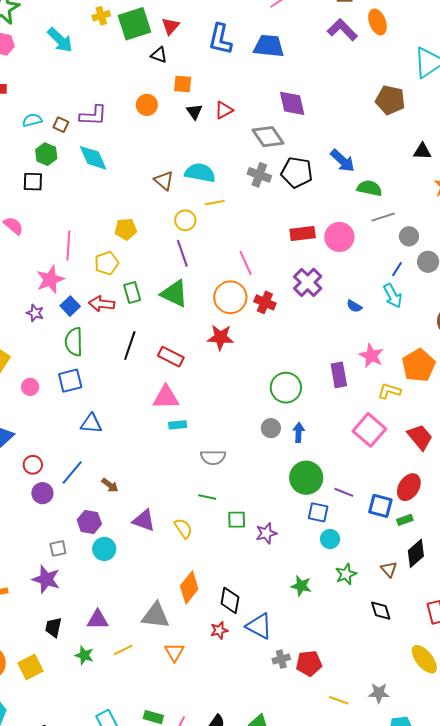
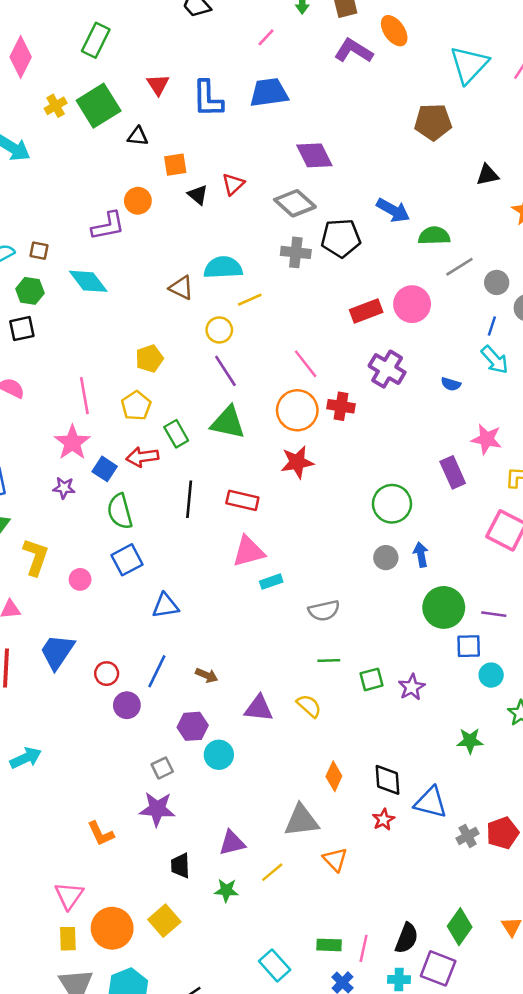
red triangle: (170, 26) -> (158, 85), moved
purple L-shape: (93, 115) -> (108, 226), moved
orange diamond: (189, 587) -> (334, 776), size x0.7

